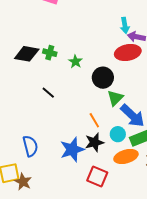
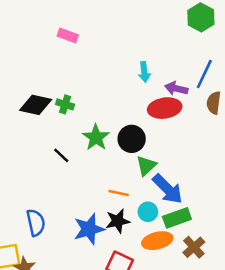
cyan arrow: (125, 25) -> (144, 72), moved
green star: (75, 62) -> (96, 137), moved, size x1.5
orange line: (94, 120) -> (119, 193), turned -49

